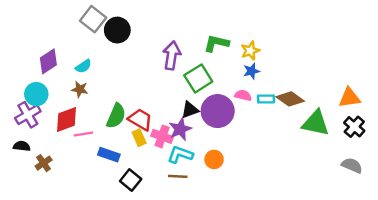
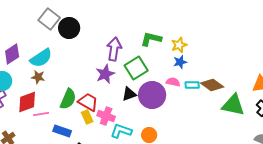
cyan semicircle: (83, 66) -> (41, 58), size x1.6
purple star: (180, 129) -> (105, 74), moved

